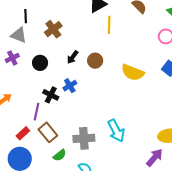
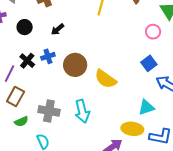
brown circle: (95, 61) -> (75, 65), moved, size x1.5
yellow semicircle: (133, 72) -> (106, 79), moved
brown rectangle: (48, 132) -> (16, 96), turned 54

